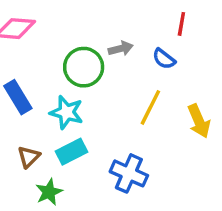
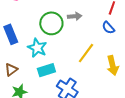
blue semicircle: (164, 59) -> (108, 28), moved
cyan rectangle: (71, 152) -> (46, 70), moved

